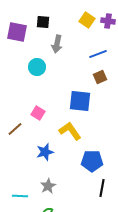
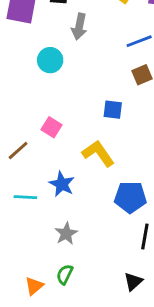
blue square: (80, 101) -> (113, 110), size x0.6
blue star: (45, 152) -> (62, 184), turned -30
cyan line: (20, 196) -> (25, 197), moved

